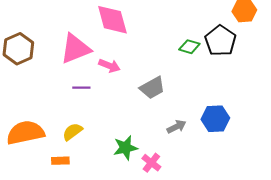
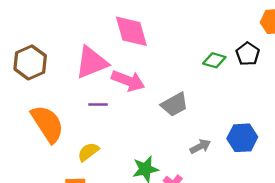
black pentagon: (220, 41) -> (248, 54), size x0.7
pink arrow: (109, 66) -> (128, 81), size x1.4
orange semicircle: (25, 133) -> (47, 124), moved, turned 69

